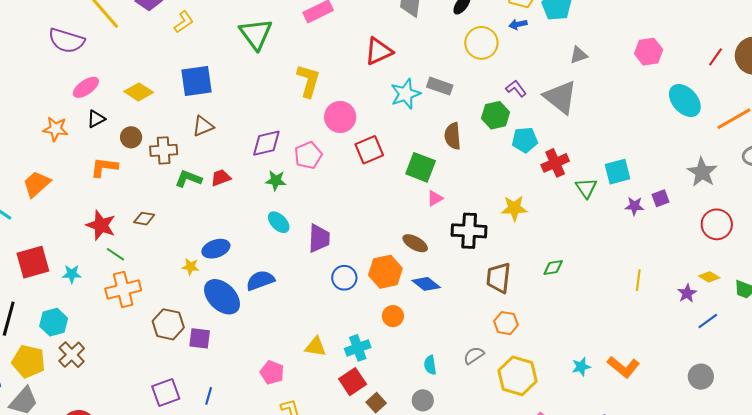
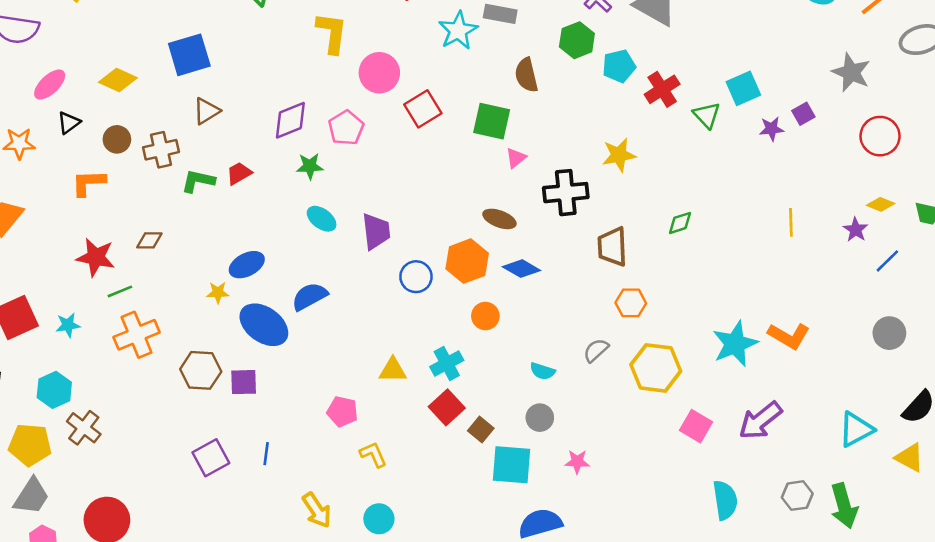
green line: (115, 254) -> (120, 291), turned -48
cyan semicircle: (430, 365) -> (542, 371), turned -54
cyan star: (581, 367) -> (735, 344), size x1.8

